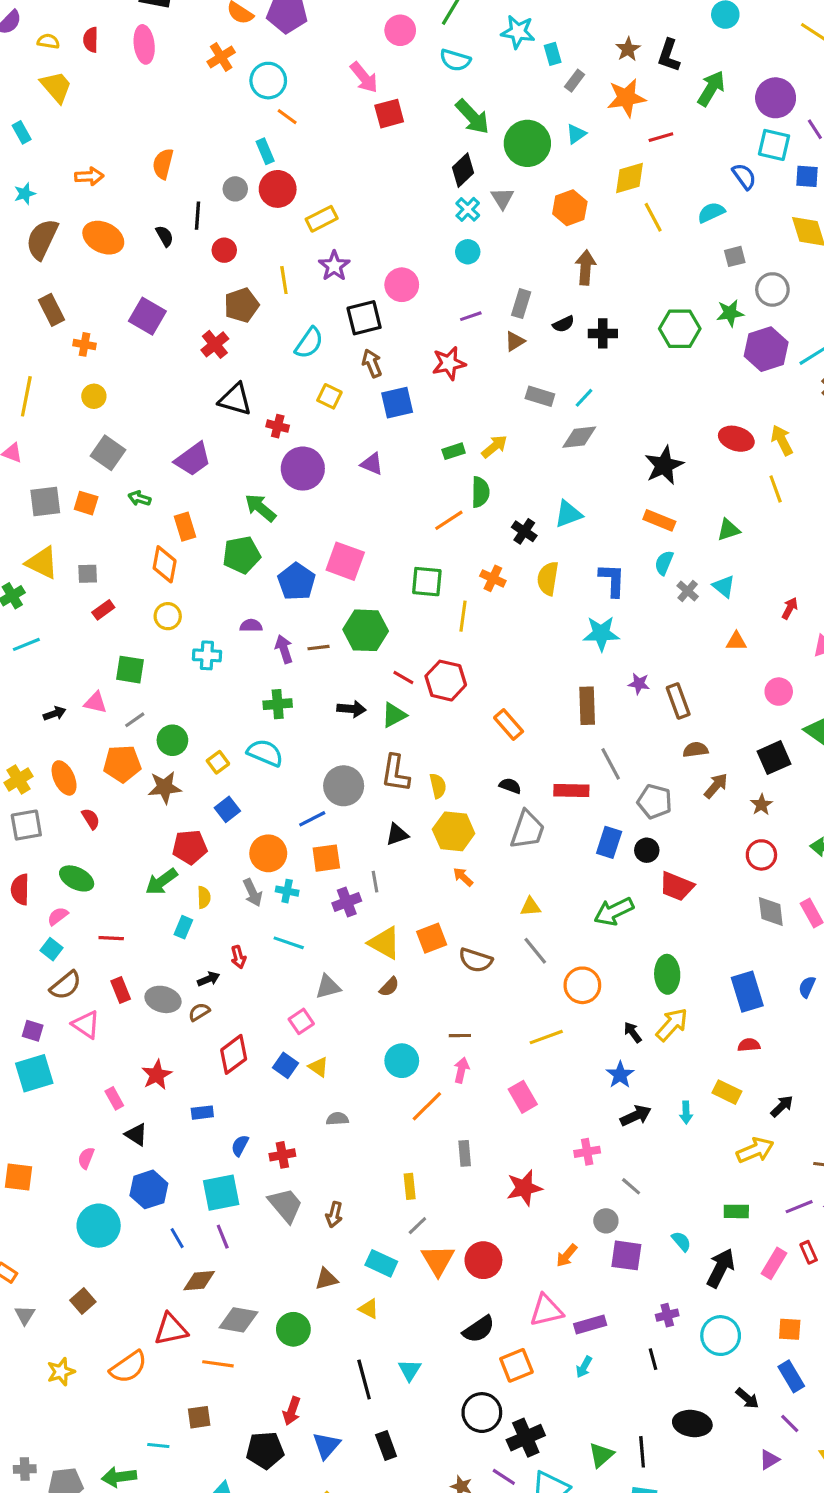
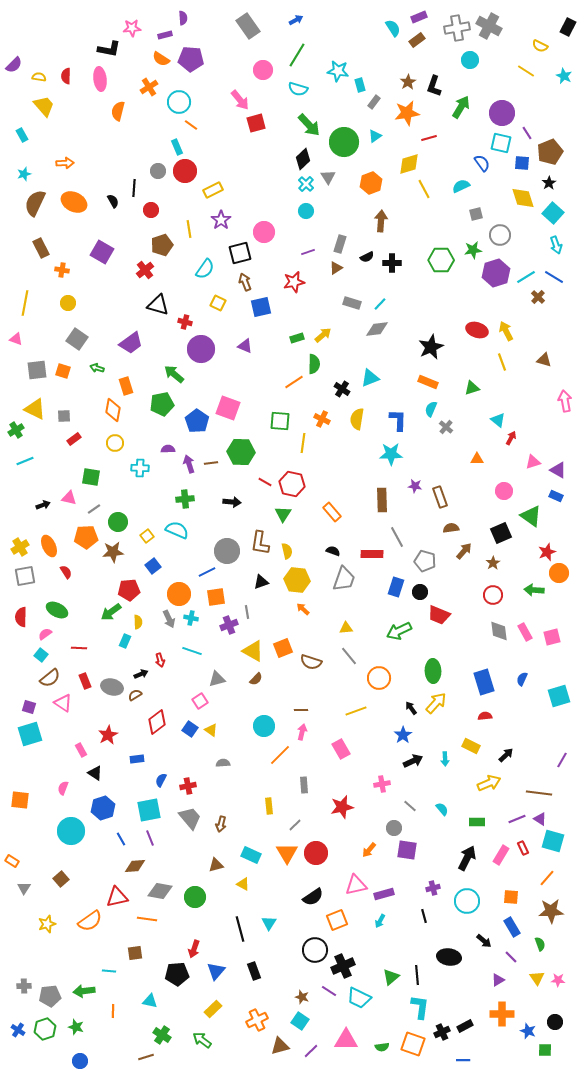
orange semicircle: (163, 164) -> (118, 111), moved
cyan triangle: (724, 586) -> (498, 420), moved
green triangle: (394, 715) -> (283, 514), moved, turned -30
gray line: (417, 1226) -> (295, 825), moved
cyan semicircle: (681, 1241) -> (442, 809), moved

